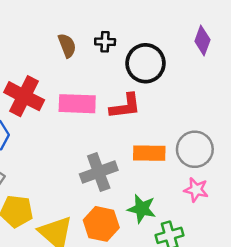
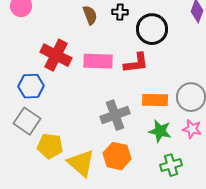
green star: (142, 209) -> (160, 131), moved

